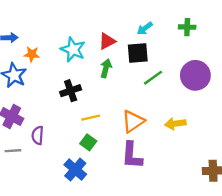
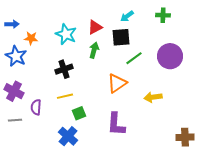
yellow line: (91, 118) -> (65, 96), moved
orange triangle: (133, 121) -> (117, 83), moved
green square: (88, 142) -> (79, 113), turned 32

